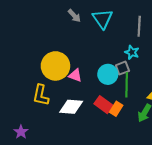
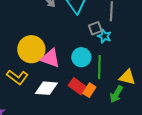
gray square: (122, 68) -> (95, 28), moved
pink triangle: (75, 75) -> (50, 58), size x1.5
yellow L-shape: (41, 95) -> (17, 77), turned -65

